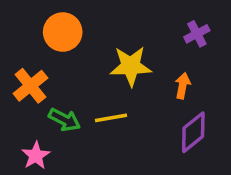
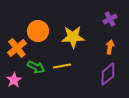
orange circle: (63, 32) -> (38, 31), moved
orange arrow: (183, 86) -> (110, 47), moved
pink star: (36, 156) -> (14, 80), moved

